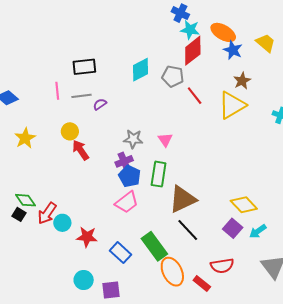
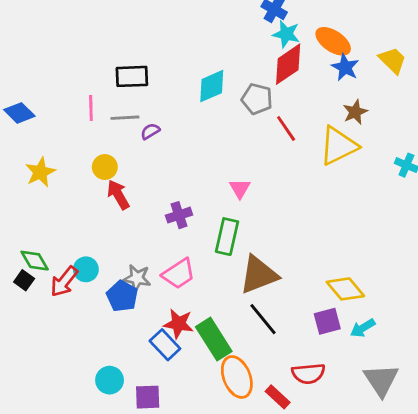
gray star: (133, 139) -> (137, 278), moved
blue pentagon: (130, 176) -> (122, 296), moved
cyan circle: (62, 223) -> (86, 269), moved
purple square: (233, 228) -> (327, 321), turned 30
red star: (87, 237) -> (178, 324), moved

